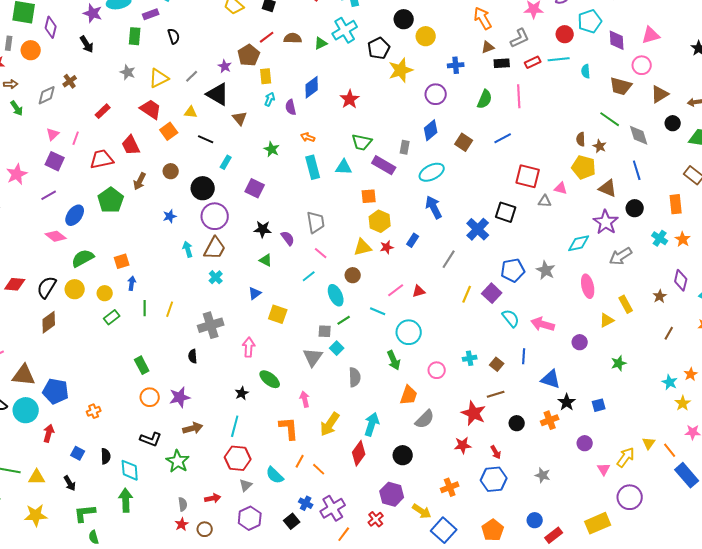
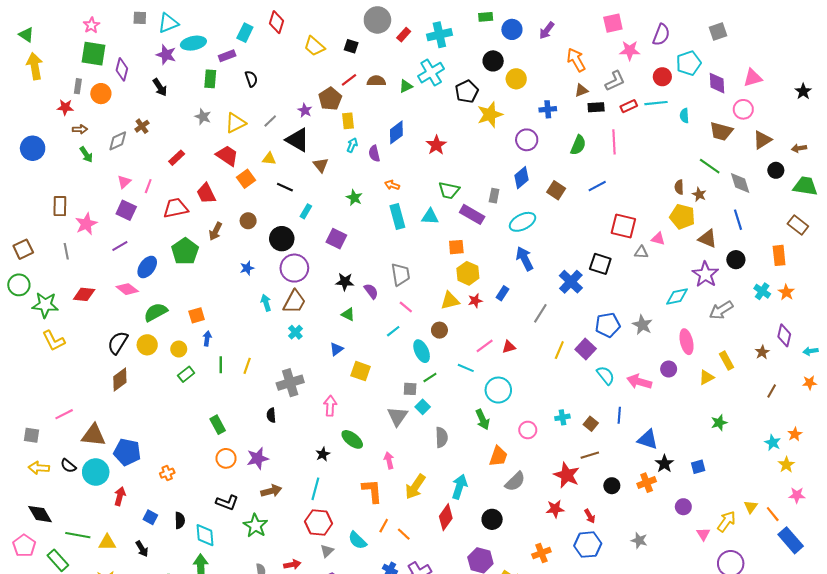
red diamond: (15, 284) -> (84, 294), moved
purple circle: (580, 342) -> (669, 369), moved

